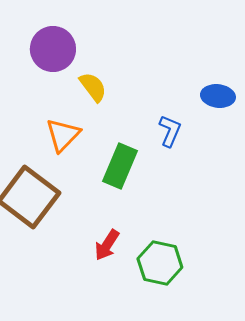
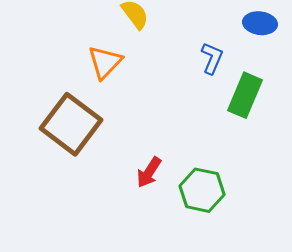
green rectangle: (120, 166) -> (245, 95), moved

